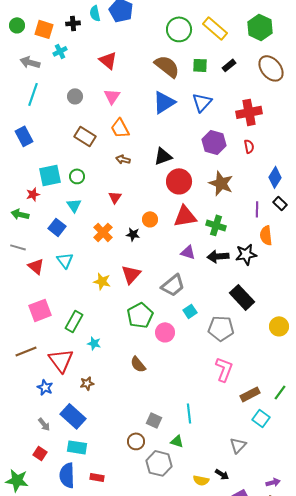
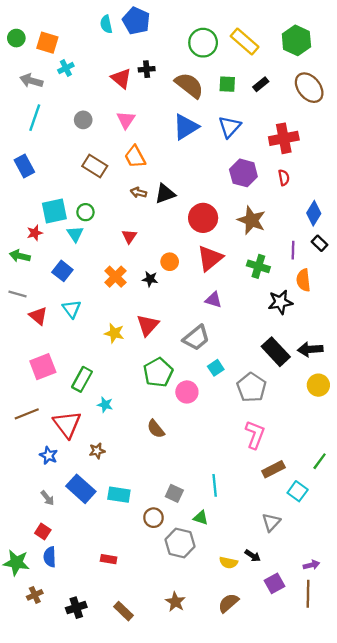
black cross: (73, 23) -> (147, 69), moved
black triangle: (163, 156) -> (165, 194), moved
cyan triangle: (74, 205) -> (75, 234), moved
red triangle: (185, 216) -> (210, 258), turned -30
green cross: (216, 225) -> (258, 266), moved
black arrow: (218, 256) -> (310, 349), moved
gray pentagon: (221, 328) -> (251, 387), turned 30
brown rectangle: (250, 394) -> (273, 469), moved
cyan rectangle: (77, 447) -> (119, 495), moved
blue semicircle: (67, 475) -> (50, 557), moved, size x0.7

